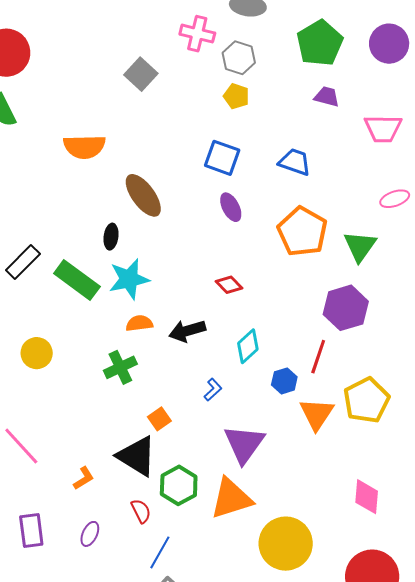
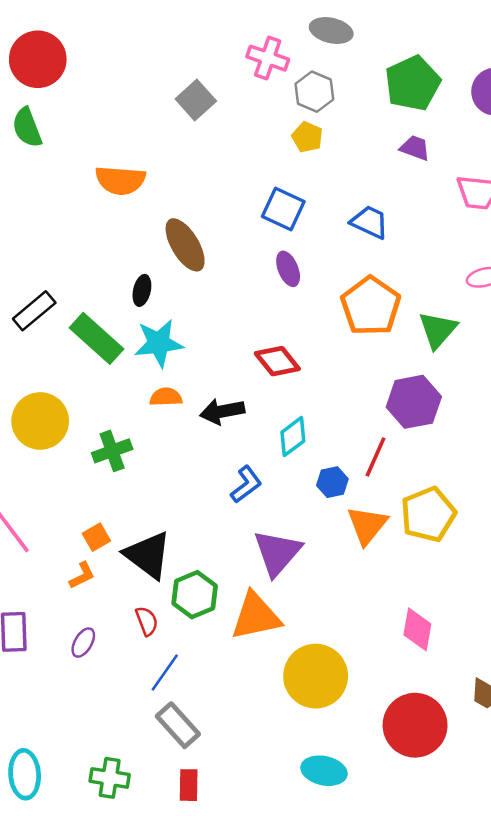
red diamond: (229, 285) -> (277, 361), size x1.4
yellow circle: (37, 353) -> (40, 421), size x1.5
green cross: (120, 367) -> (112, 451), moved
blue L-shape: (213, 390) -> (246, 484), size x1.4
orange square: (159, 419) -> (96, 537), moved

